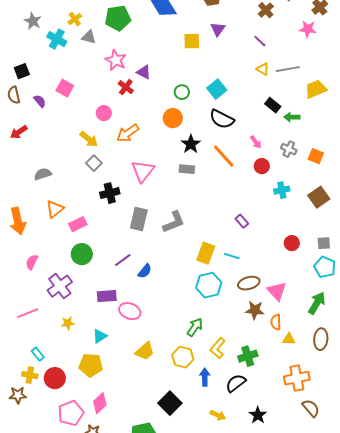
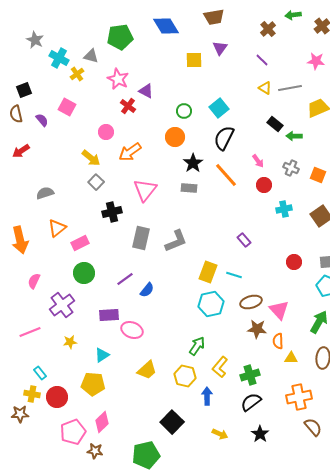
yellow cross: (75, 19) -> (77, 74), moved
pink star: (308, 29) -> (316, 61), moved
black semicircle: (222, 119) -> (224, 138), turned 90
black semicircle: (236, 383) -> (251, 402), moved

